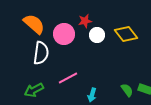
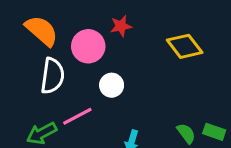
white circle: (97, 35) -> (112, 85), moved
pink line: (68, 78) -> (77, 116), moved

